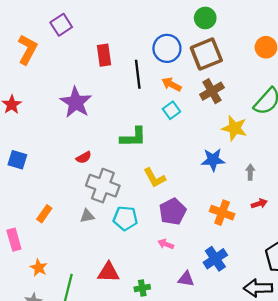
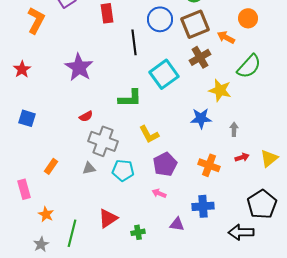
red rectangle: (104, 55) -> (107, 13), moved
orange arrow: (171, 84) -> (226, 37), moved
cyan square: (171, 110) -> (164, 74), size x1.8
blue cross: (215, 259) -> (203, 206), turned 30
red triangle: (108, 272) -> (108, 218), turned -35

